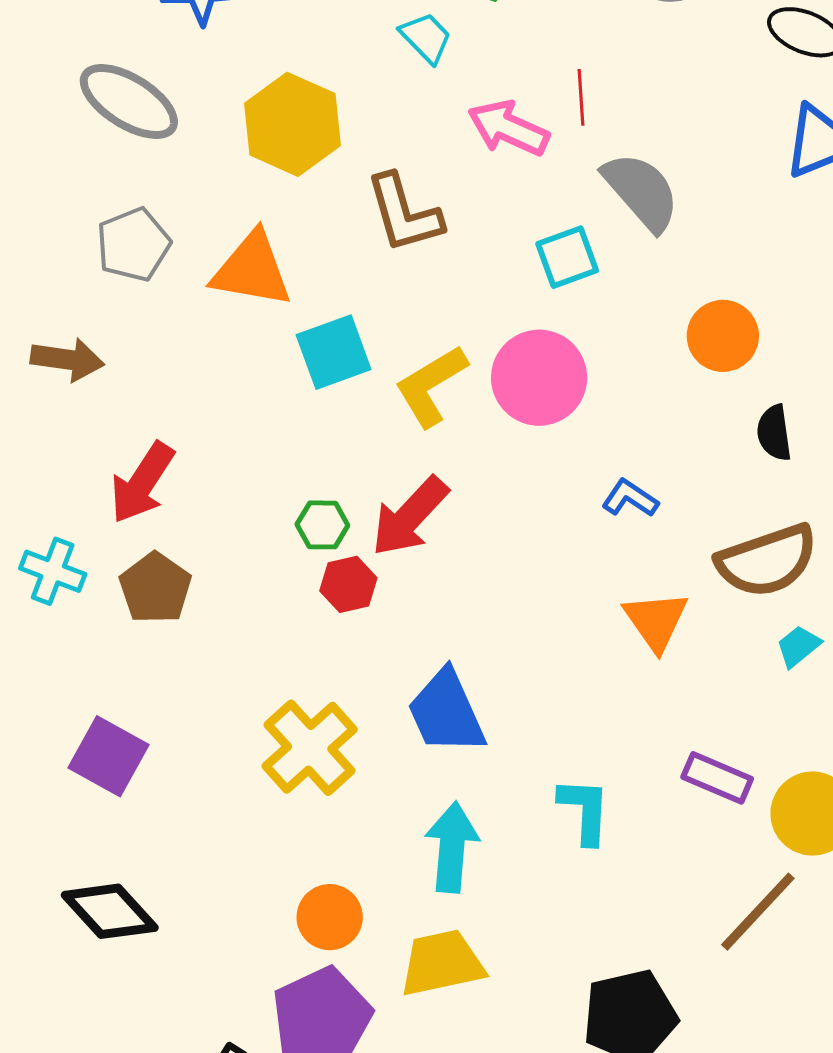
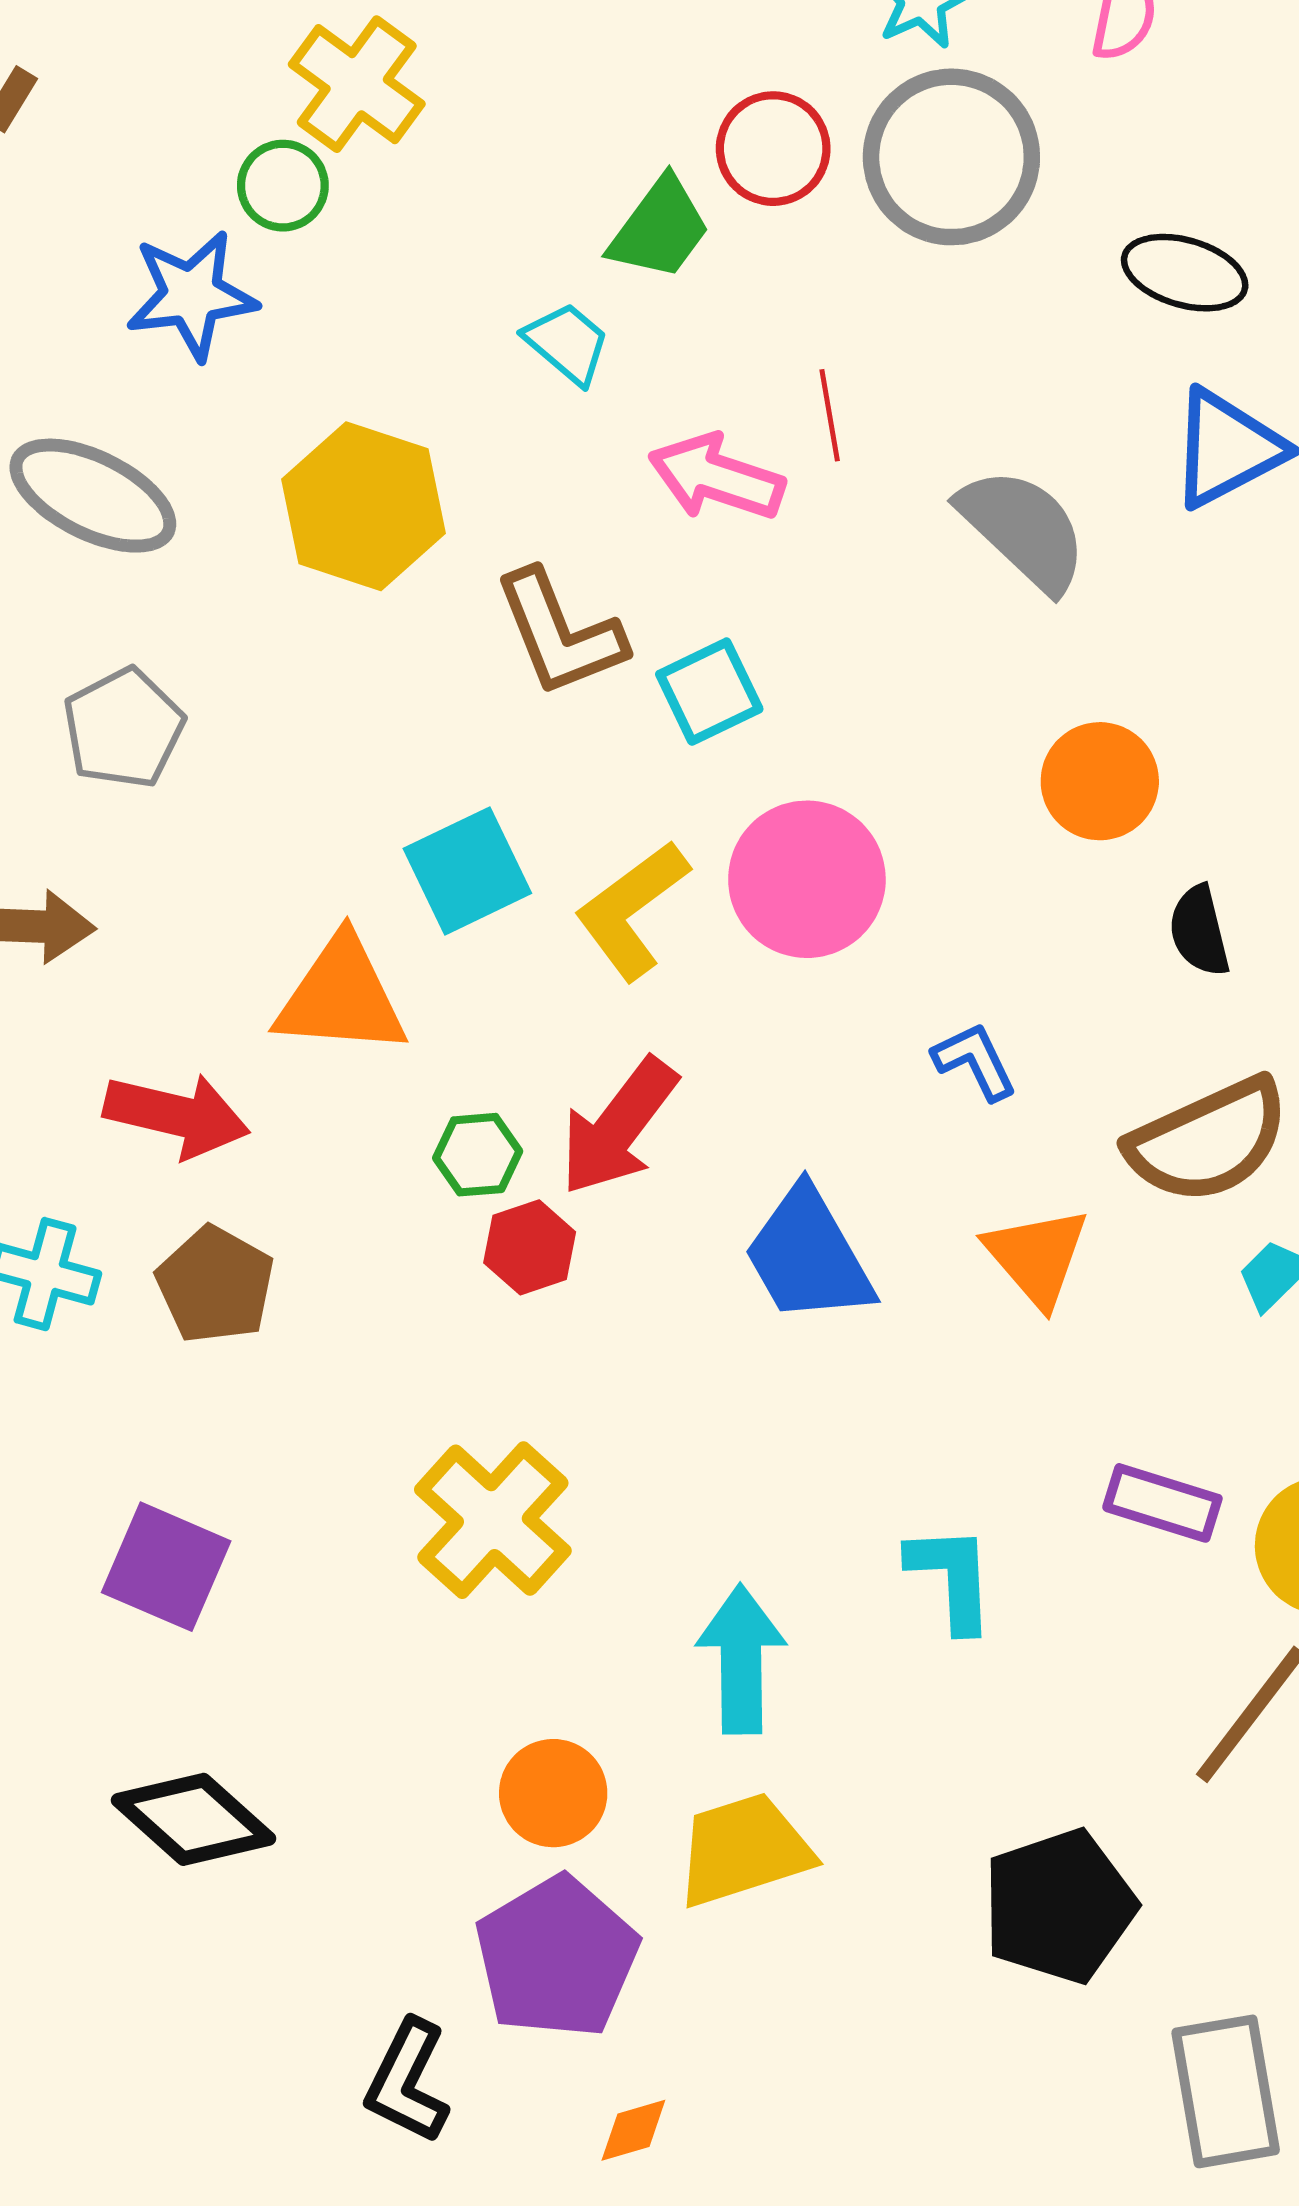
gray semicircle: (641, 191) -> (1023, 529), moved
cyan square: (567, 257) -> (709, 692), moved
orange triangle: (252, 270) -> (341, 996), moved
red arrow: (142, 483) -> (177, 1115), turned -104
blue L-shape: (630, 498) -> (975, 1061), turned 36
blue trapezoid: (446, 712) -> (808, 1256), moved

